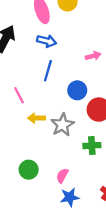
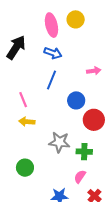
yellow arrow: (36, 118) -> (27, 122), moved
gray star: (62, 125) -> (59, 142), moved, turned 30
pink semicircle: (62, 176) -> (80, 177), moved

